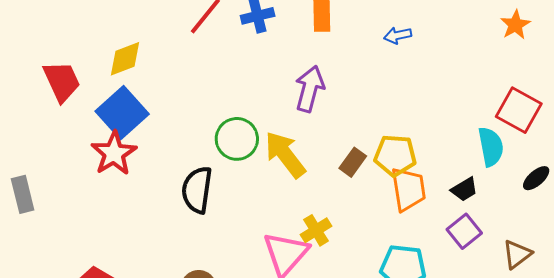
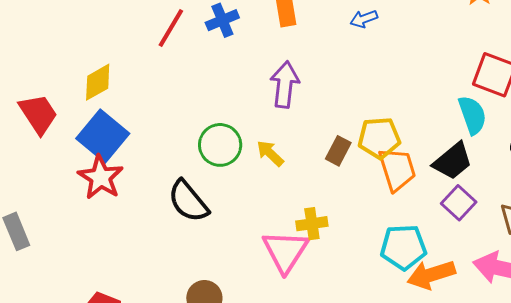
yellow arrow: (285, 155) -> (270, 153), size x0.6
black trapezoid: (464, 189) -> (453, 161), size x1.5
black semicircle: (197, 190) -> (188, 201), turned -39
yellow cross: (316, 230) -> (312, 224), turned 32

